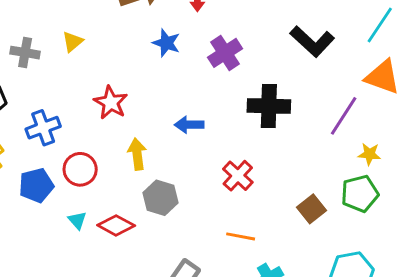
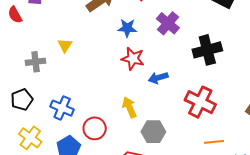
red star: (111, 103) -> (133, 59), moved
blue cross: (43, 128) -> (62, 108), turned -30
red cross: (238, 176) -> (200, 102), size x1.4

